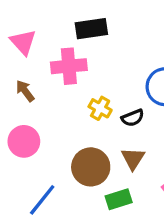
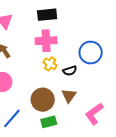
pink cross: (69, 66) -> (46, 41), moved
green rectangle: (119, 199) -> (49, 122), moved

